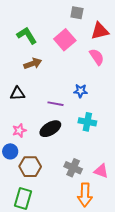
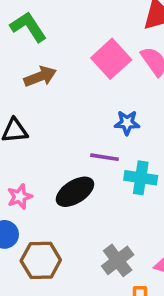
pink square: (65, 40) -> (111, 59), moved
purple line: (55, 104) -> (105, 157), moved
gray cross: (73, 168) -> (118, 260), turned 30

